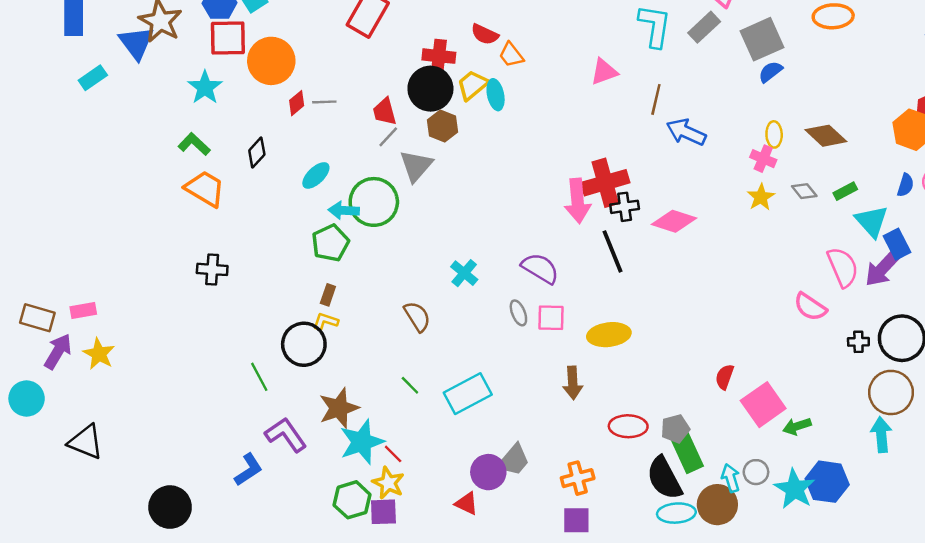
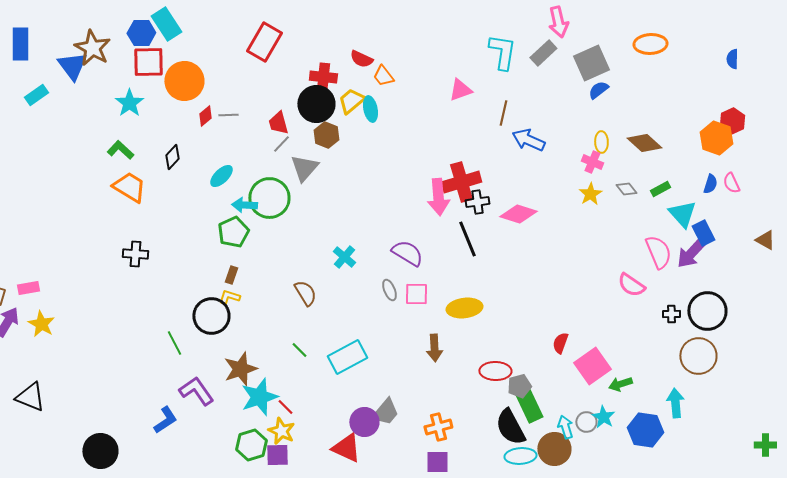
red ellipse: (628, 426) -> (495, 371), moved
cyan arrow: (881, 435) -> (675, 403), moved
cyan star: (795, 489) -> (603, 417), moved, size x0.7
red triangle: (467, 503) -> (346, 448), size x1.5

